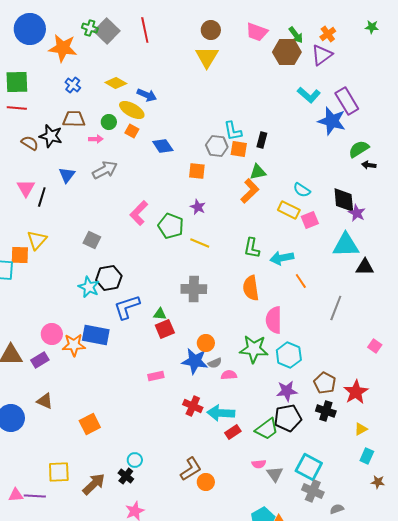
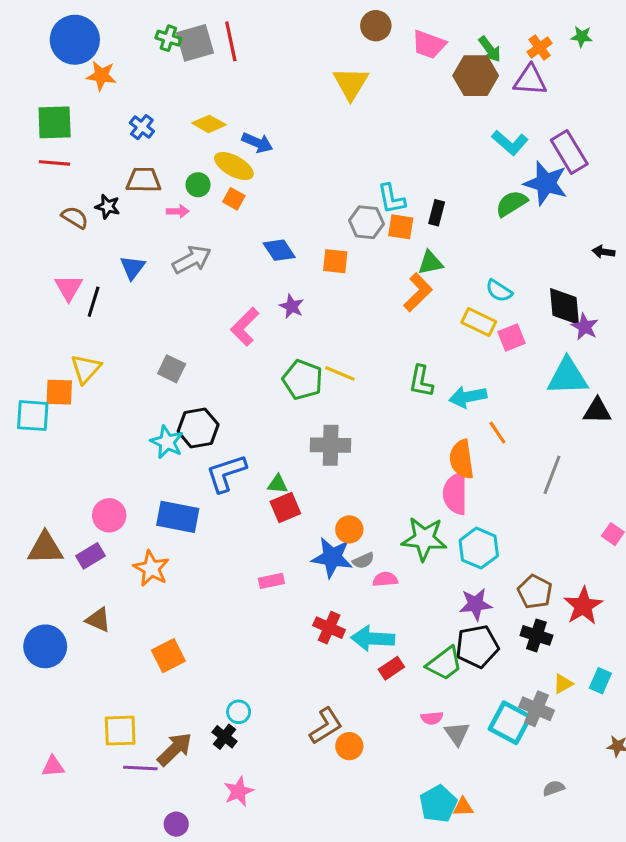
green star: (372, 27) -> (582, 37), moved
red line: (145, 30) -> (231, 41), moved
brown circle: (211, 30) -> (376, 26), moved
gray square: (107, 31) -> (195, 43), turned 30
orange star: (63, 48) -> (101, 76), moved, size x0.7
purple triangle: (322, 55) -> (530, 80), turned 40
black star: (51, 136) -> (108, 207), size x0.7
blue diamond: (163, 146) -> (279, 250), moved
green semicircle: (359, 149) -> (511, 203), moved
purple star: (198, 207) -> (292, 306), moved
green pentagon: (171, 226) -> (303, 380), moved
orange semicircle: (251, 288) -> (462, 459), moved
orange star: (74, 345) -> (151, 568), moved, turned 30
yellow triangle: (361, 429) -> (563, 684), moved
cyan rectangle: (367, 456) -> (600, 681), moved
gray cross: (313, 491) -> (536, 709), moved
purple line: (35, 496) -> (140, 768), moved

